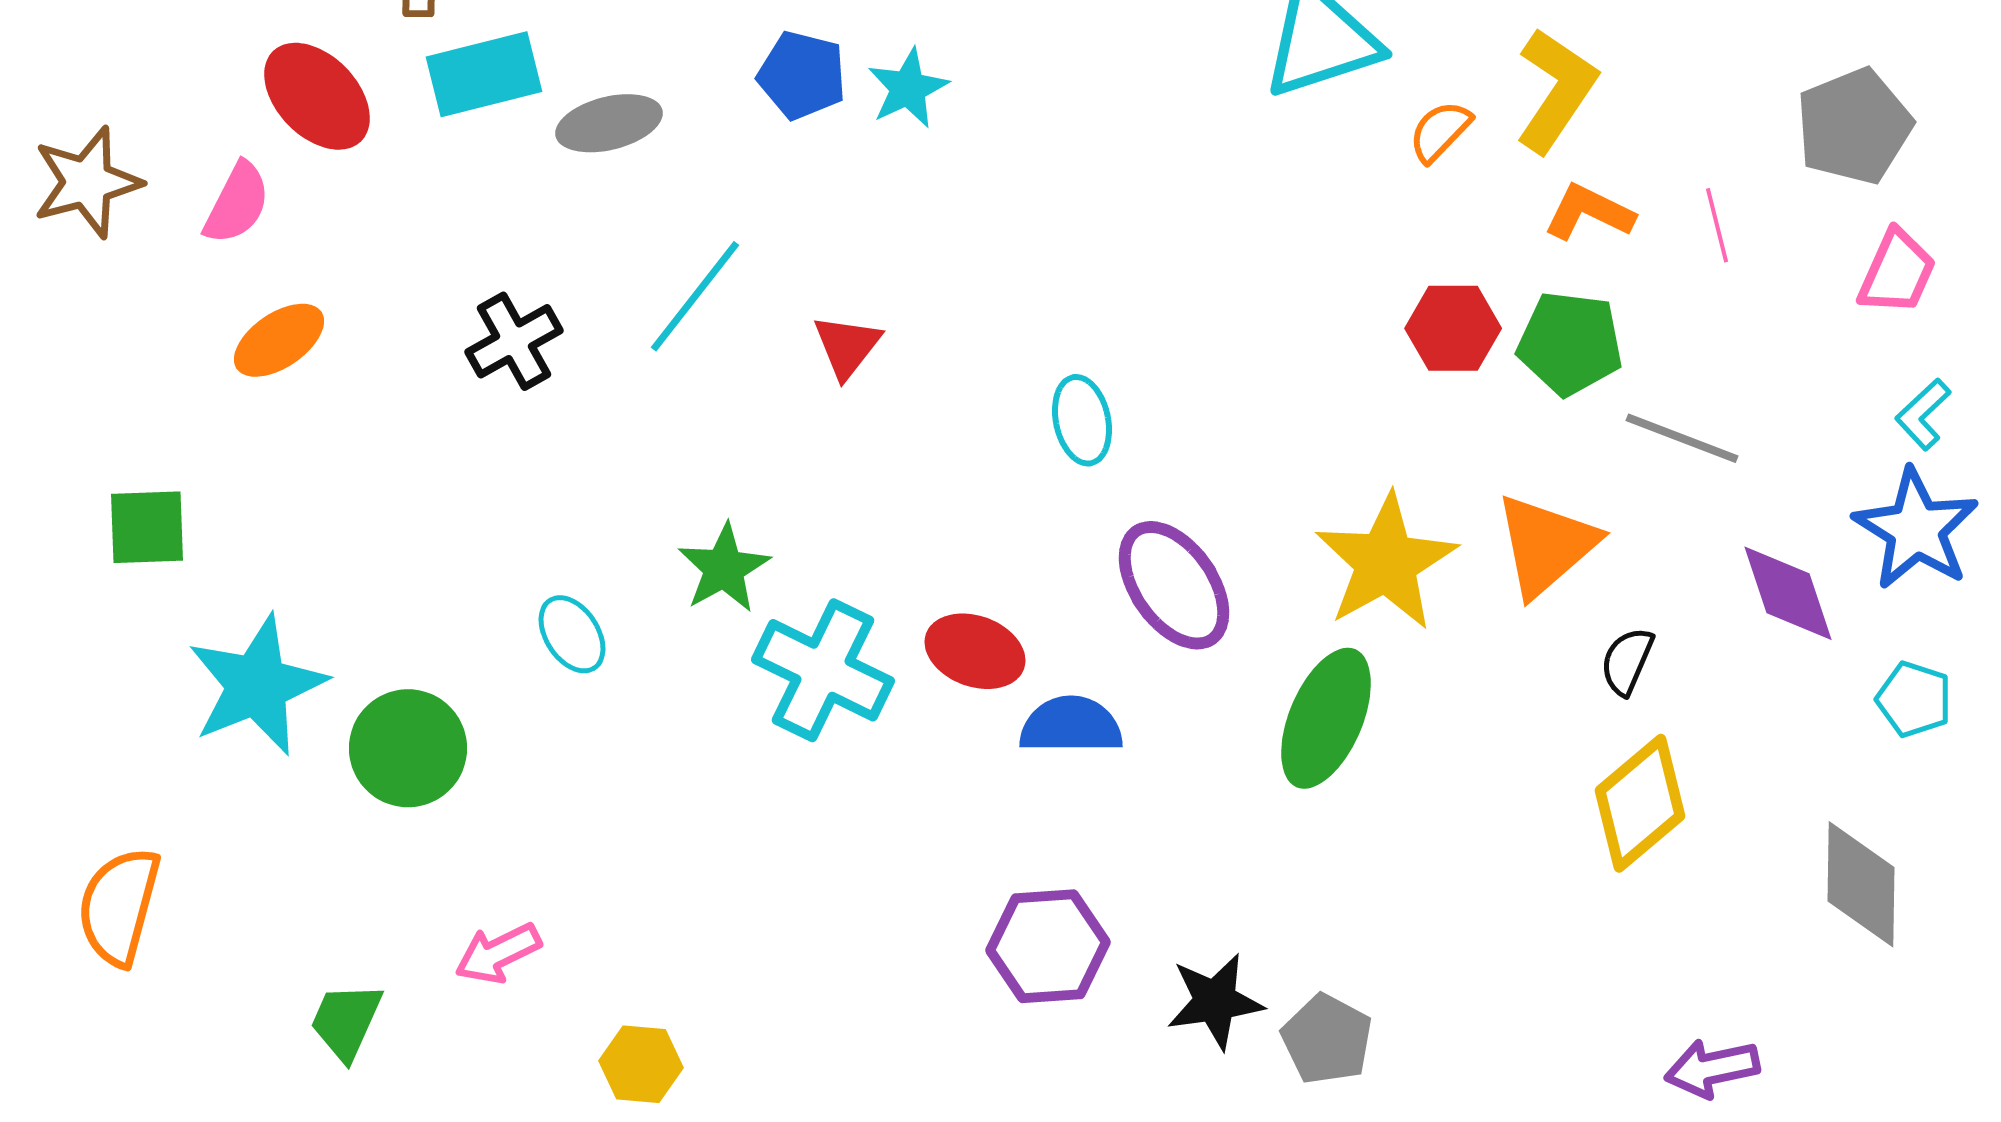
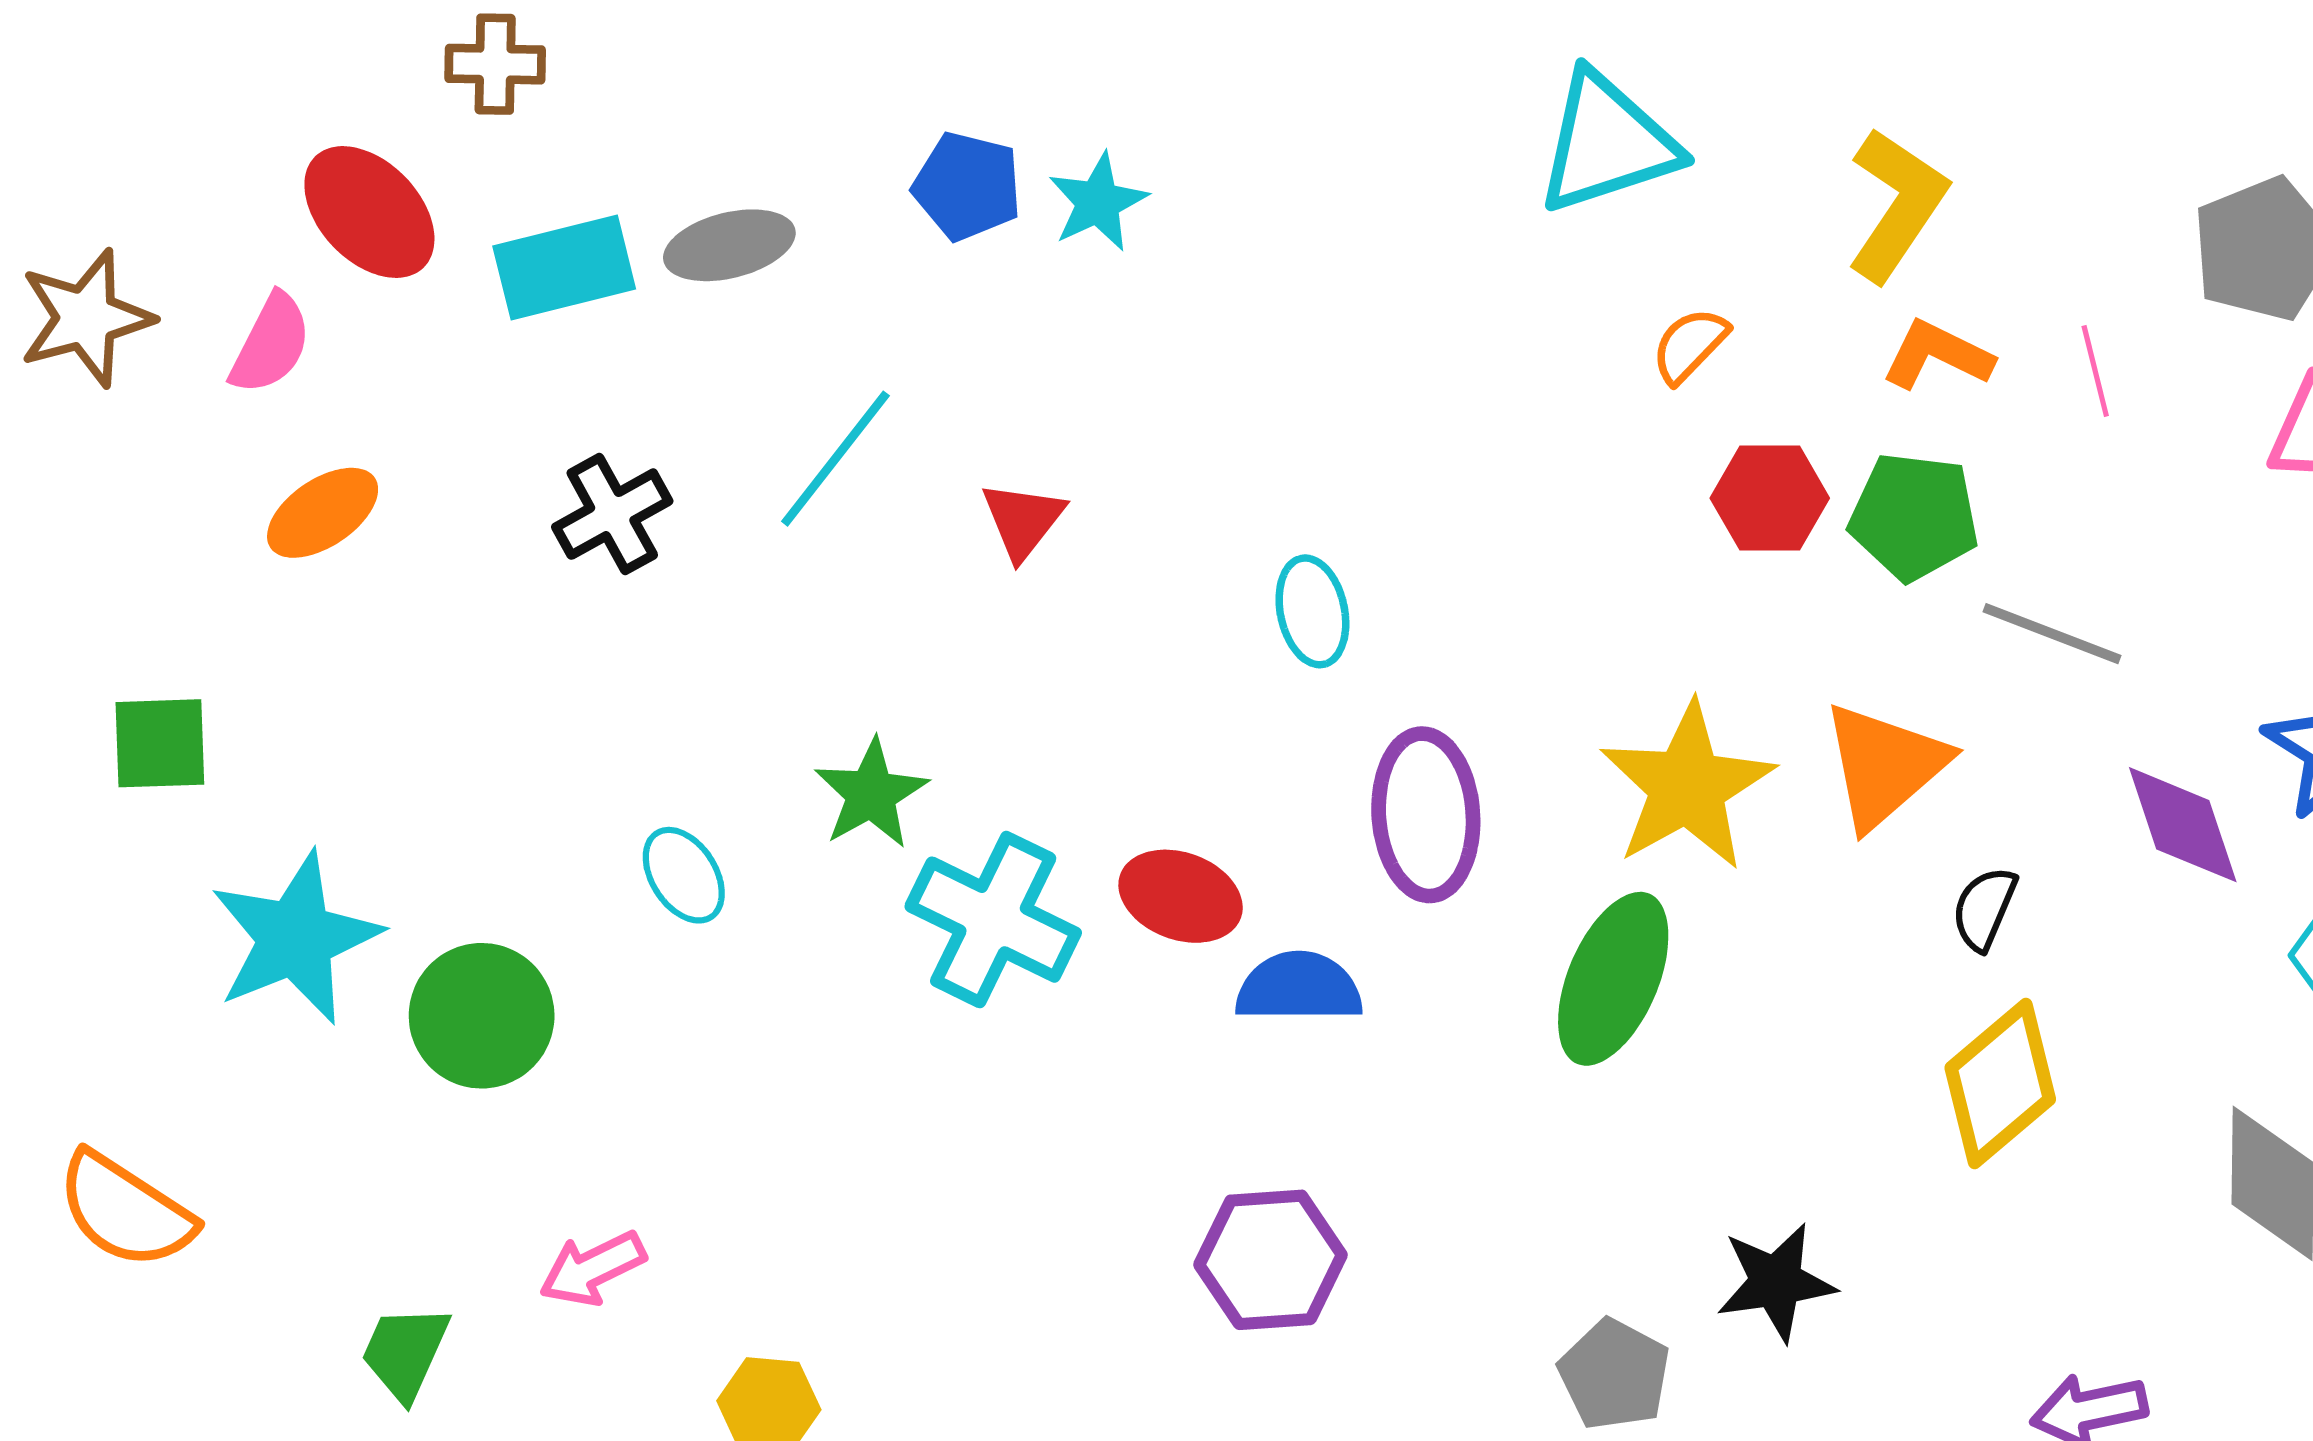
cyan rectangle: (484, 74) -> (564, 267), moved
orange semicircle: (1440, 131) -> (1690, 345), moved
purple ellipse: (1174, 585) -> (1426, 815), turned 31
orange semicircle: (119, 906) -> (125, 1211), turned -72
black star: (1215, 1001) -> (1776, 1282), moved

